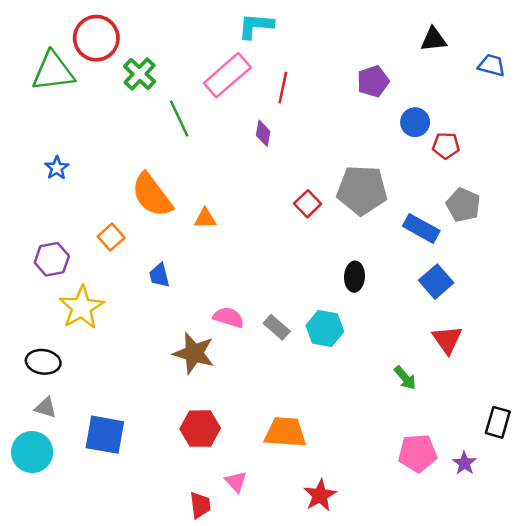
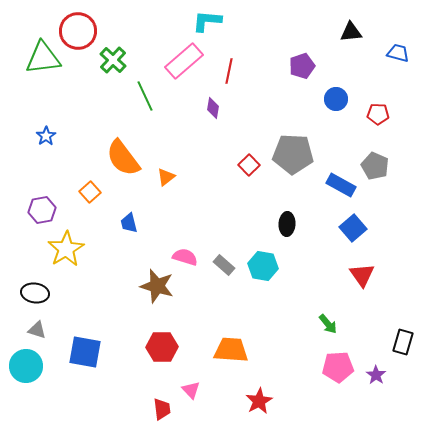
red pentagon: (446, 146) -> (378, 114), moved
orange triangle: (205, 219) -> (166, 177), turned -36
green arrow: (405, 378) -> (328, 324), moved

